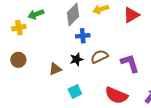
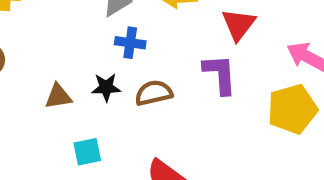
red triangle: (131, 15) -> (239, 24), turned -36
purple L-shape: (130, 63) -> (220, 74), moved

